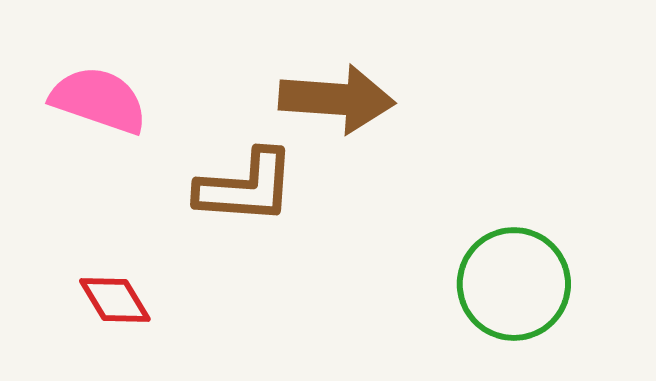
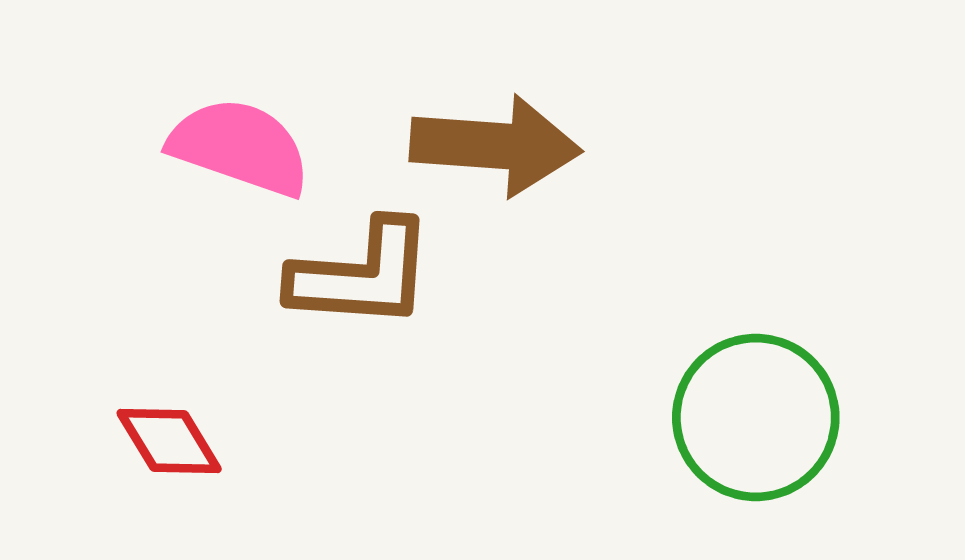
pink semicircle: (99, 100) -> (240, 147), moved

